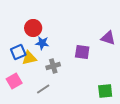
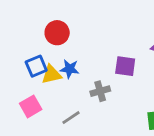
blue star: (42, 43) -> (70, 69), moved
gray cross: (53, 66) -> (100, 91), moved

